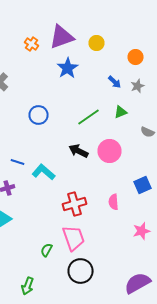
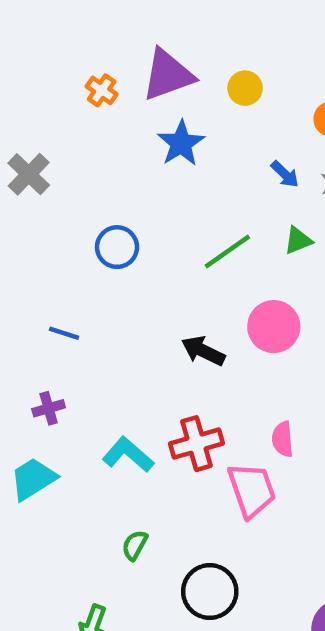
black arrow: (78, 151) -> (203, 351), moved
blue line: (18, 162) -> (64, 333), moved
cyan L-shape: (44, 172) -> (128, 455), moved
pink trapezoid: (74, 238) -> (252, 490), moved

